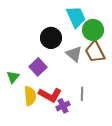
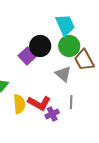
green circle: (93, 30) -> (69, 46), moved
gray triangle: (74, 54) -> (63, 74), moved
purple square: (38, 67) -> (27, 56), moved

